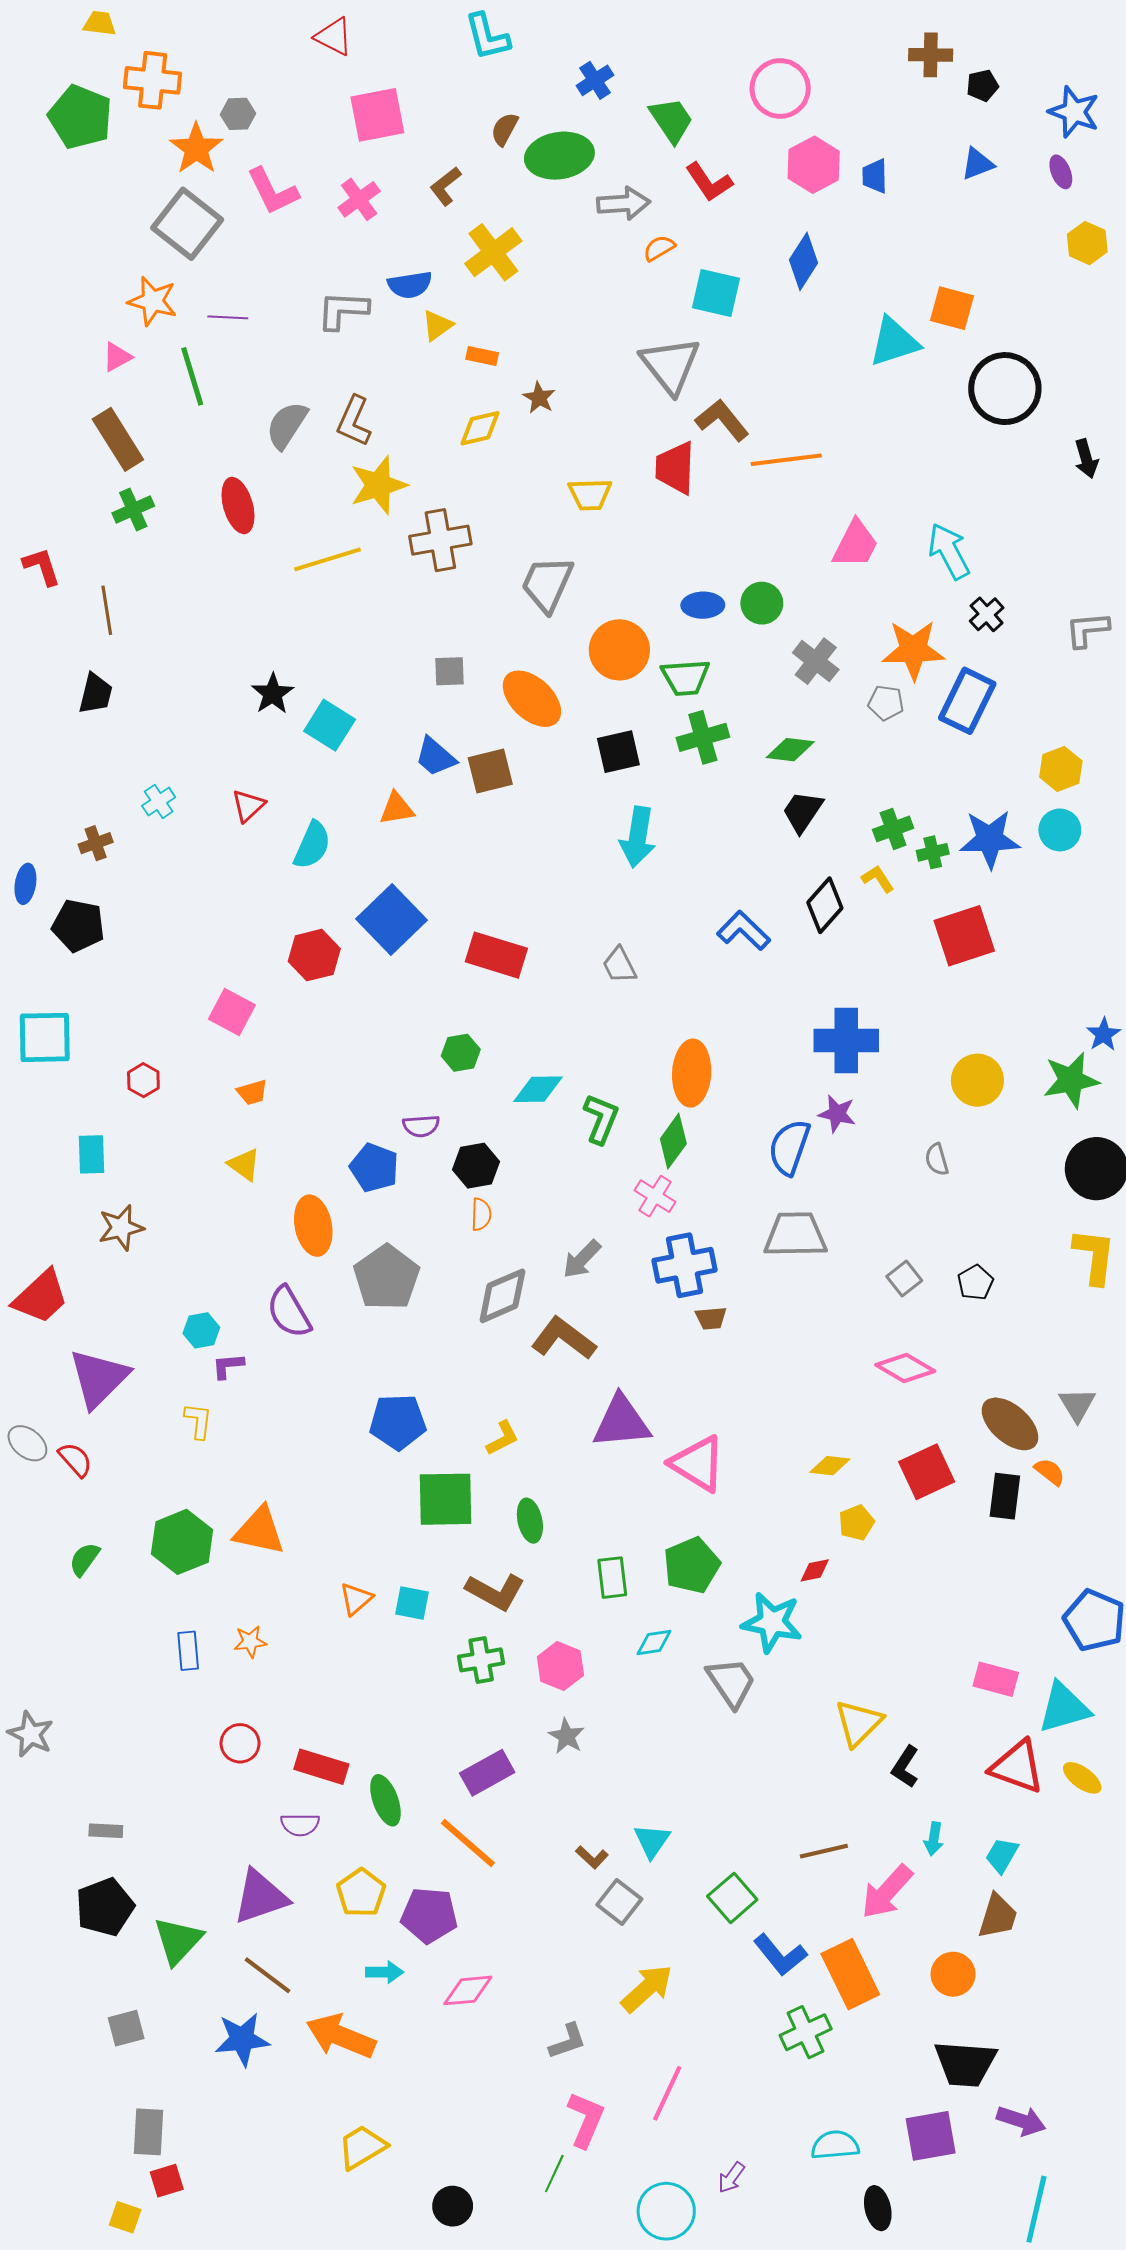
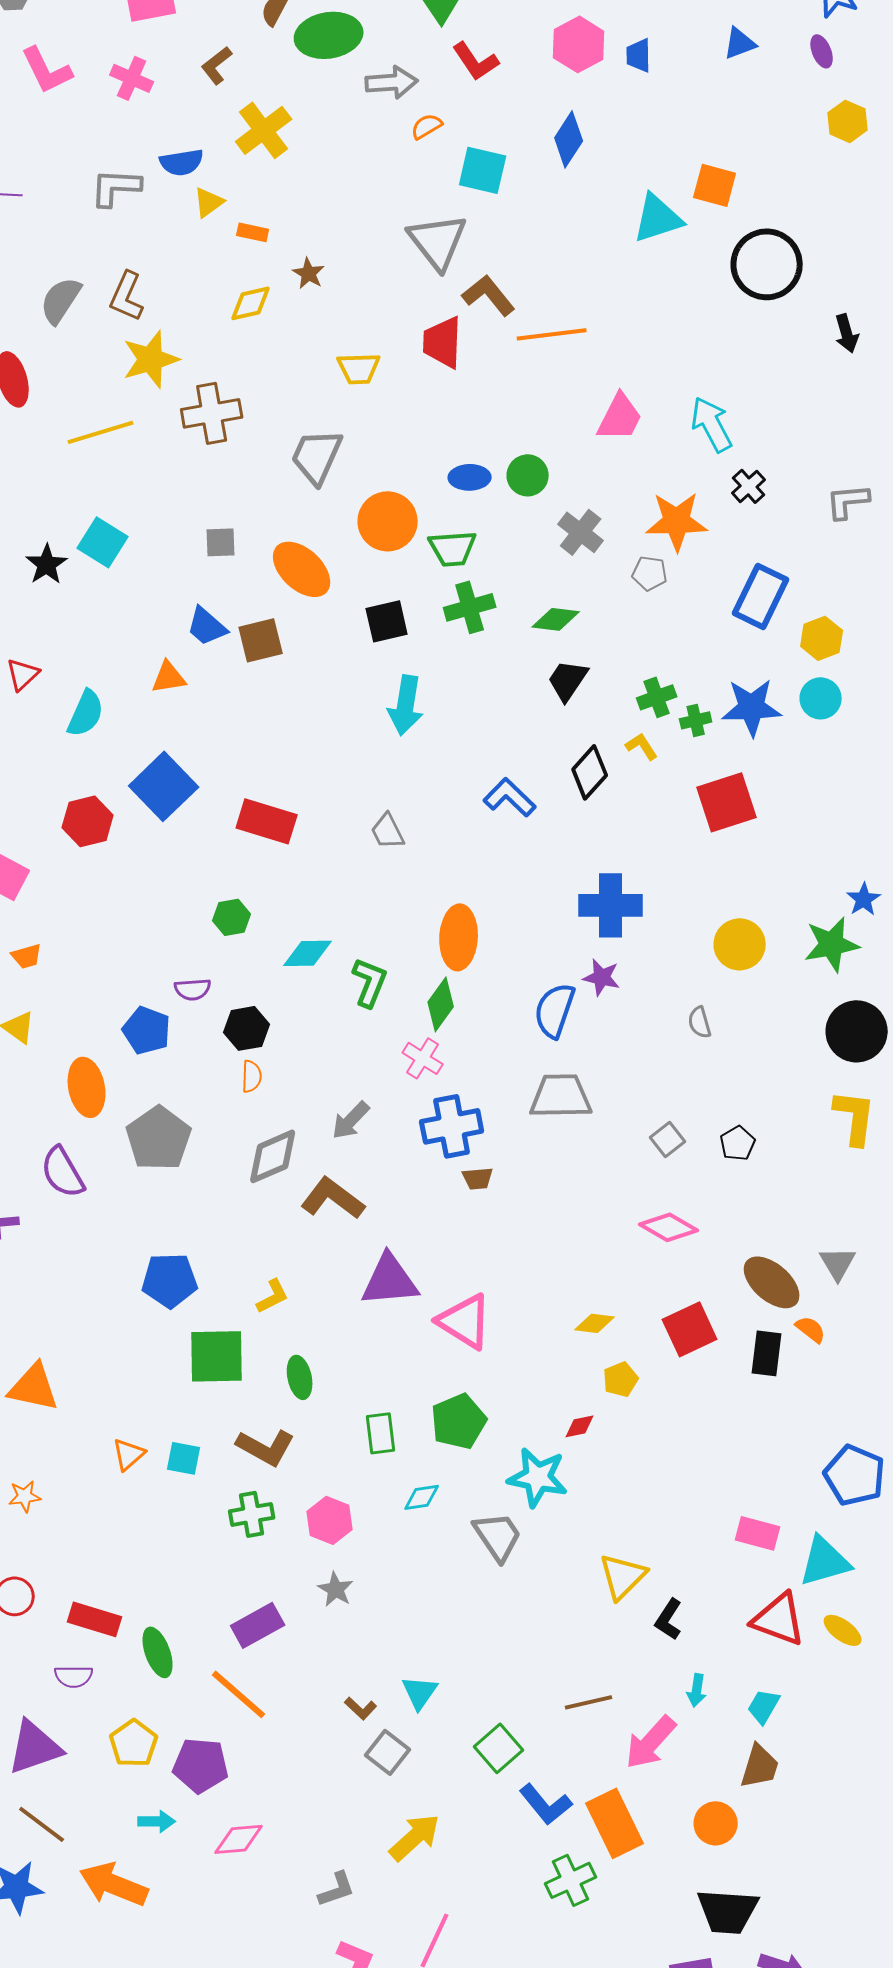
pink cross: (359, 199) -> (132, 78), turned -30
blue rectangle: (967, 701) -> (761, 596), moved
cyan square: (330, 725) -> (103, 542), moved

